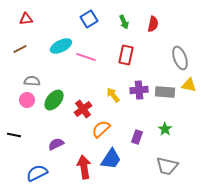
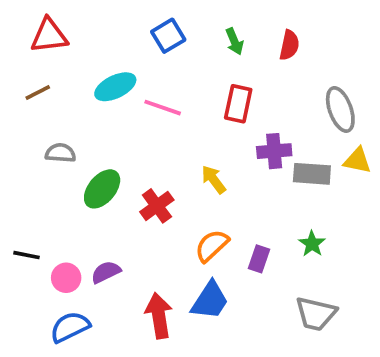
red triangle: (26, 19) -> (49, 36), size x1.5
purple cross: (139, 90) -> (274, 151), moved
pink circle: (27, 100) -> (66, 278), moved
orange semicircle: (101, 129) -> (212, 246), moved

